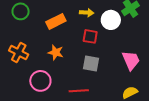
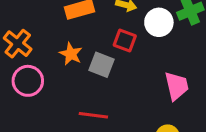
gray square: (91, 63) -> (102, 65), moved
pink circle: (40, 81) -> (28, 81), moved

